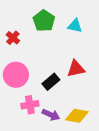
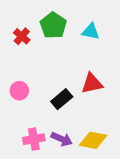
red cross: (13, 38) -> (22, 36), moved
pink circle: (16, 75) -> (19, 91), size x0.6
pink cross: (30, 105) -> (34, 139), moved

